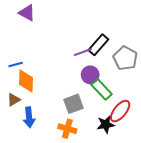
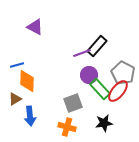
purple triangle: (27, 13) -> (35, 27), moved
gray pentagon: (125, 58) -> (123, 73), moved
red ellipse: (120, 111) -> (118, 91), moved

